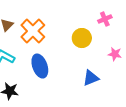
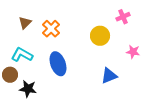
orange cross: (33, 31) -> (51, 29), size x0.7

